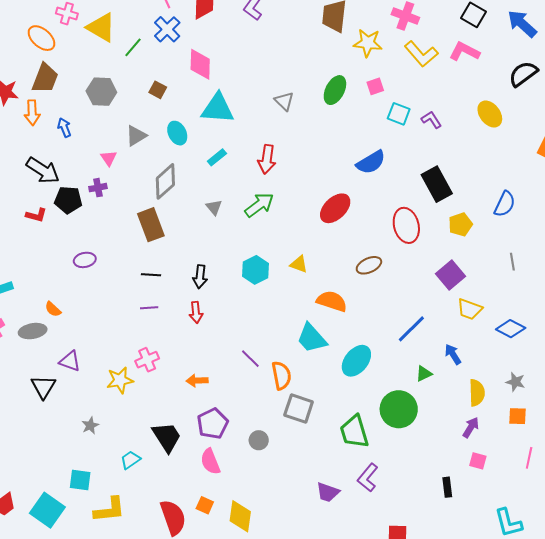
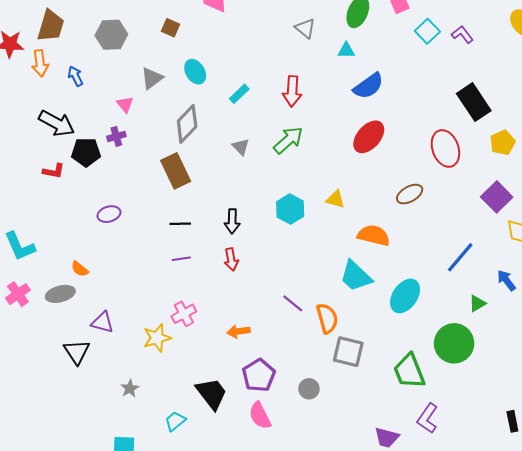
cyan triangle: (218, 108) -> (346, 51), moved, size x0.5
cyan square: (399, 114) -> (427, 31), turned 30
blue semicircle: (371, 162) -> (368, 86), moved

